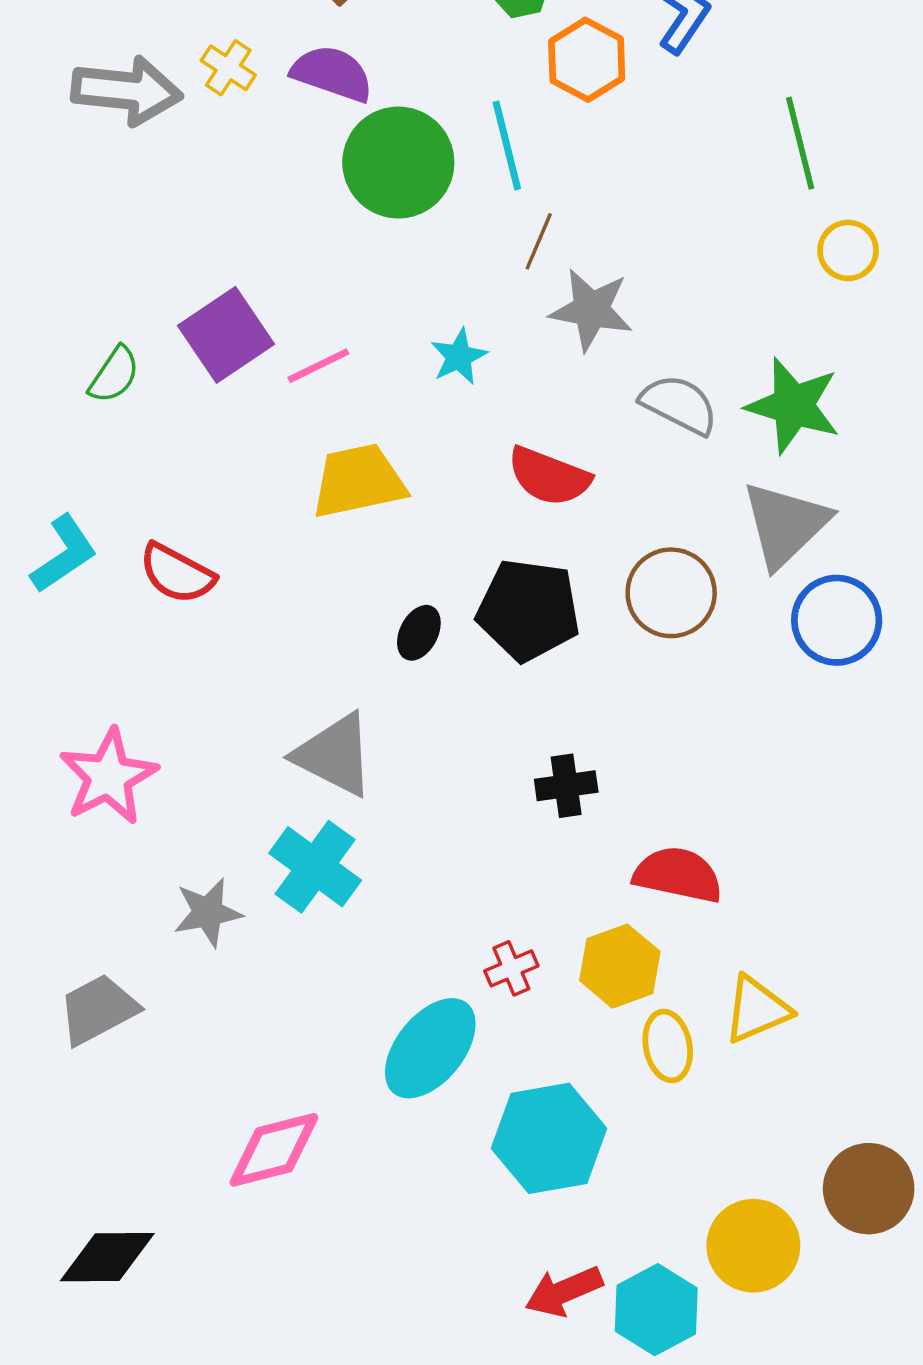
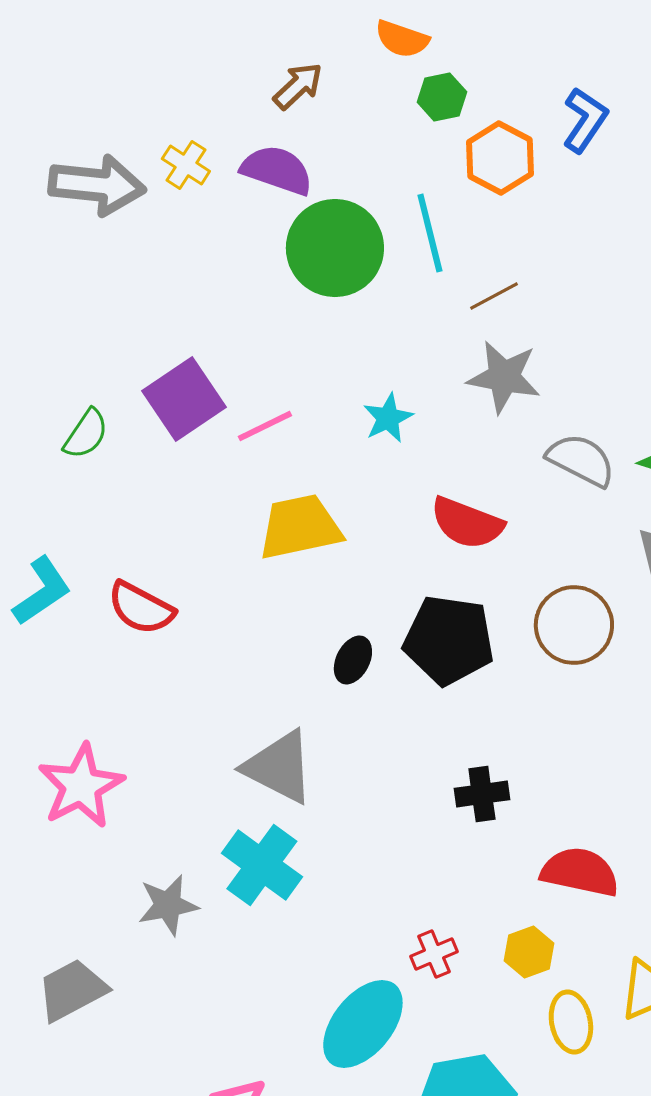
brown line: (539, 241) -> (494, 296), moved, turned 39
yellow hexagon: (620, 966) -> (529, 952), size x0.7

